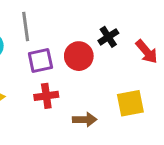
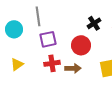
red circle: (79, 56) -> (81, 45), moved
brown arrow: (85, 120) -> (73, 68), moved

